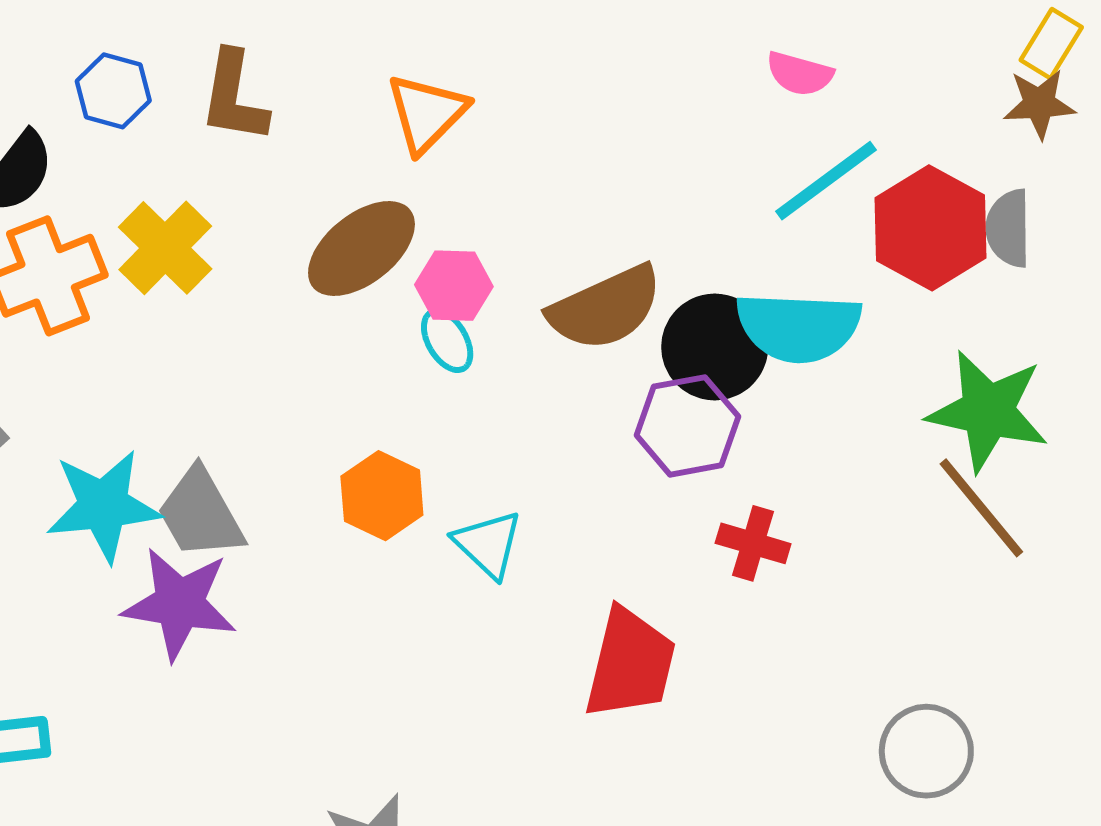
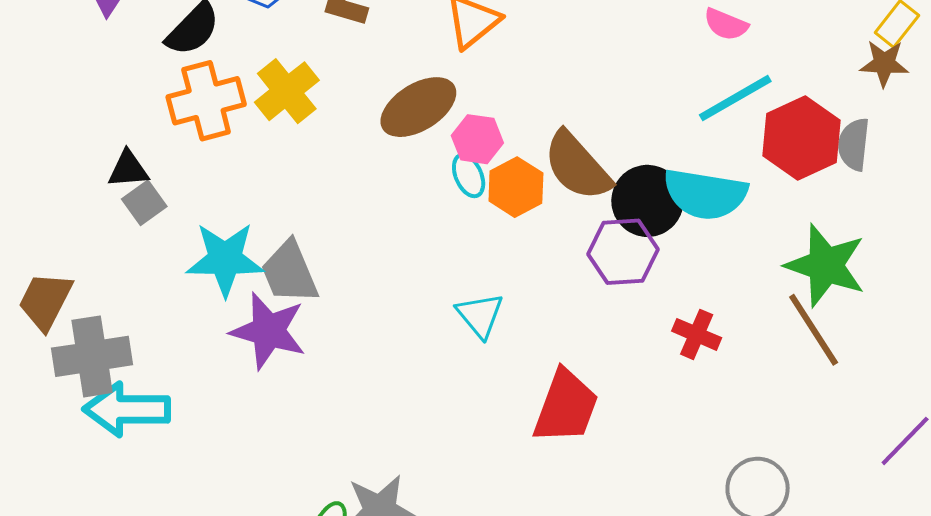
brown semicircle: (605, 308) -> (577, 166), turned 66
orange hexagon: (382, 496) -> (516, 187), moved
red cross: (753, 543) -> (697, 334), moved

